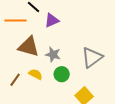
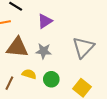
purple triangle: (52, 20) -> (45, 21), moved
green circle: (62, 74) -> (51, 79), moved

